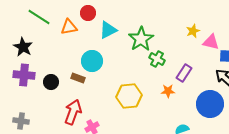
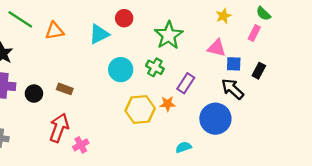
red circle: (88, 13) -> (124, 18), moved
yellow star: (193, 31) -> (223, 16), moved
green star: (141, 39) -> (169, 35), moved
cyan circle: (92, 61) -> (121, 70), moved
yellow hexagon: (129, 96) -> (140, 110), moved

